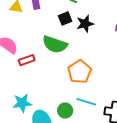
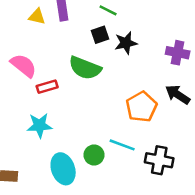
orange pentagon: (80, 72) -> (142, 107), moved
cyan star: (22, 103) -> (39, 125), moved

